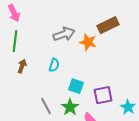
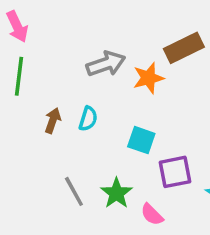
orange star: (88, 42) -> (148, 78), turned -30
brown arrow: (22, 66) -> (53, 121), moved
cyan square: (76, 86) -> (141, 140), moved

